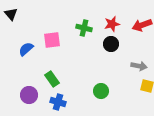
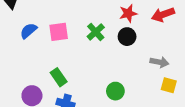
green cross: (84, 28) -> (96, 32), moved, turned 35
blue semicircle: (26, 49) -> (28, 31), moved

